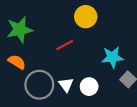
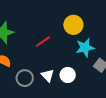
yellow circle: (86, 17) -> (73, 25), moved
gray circle: (39, 85) -> (25, 78), size x0.7

